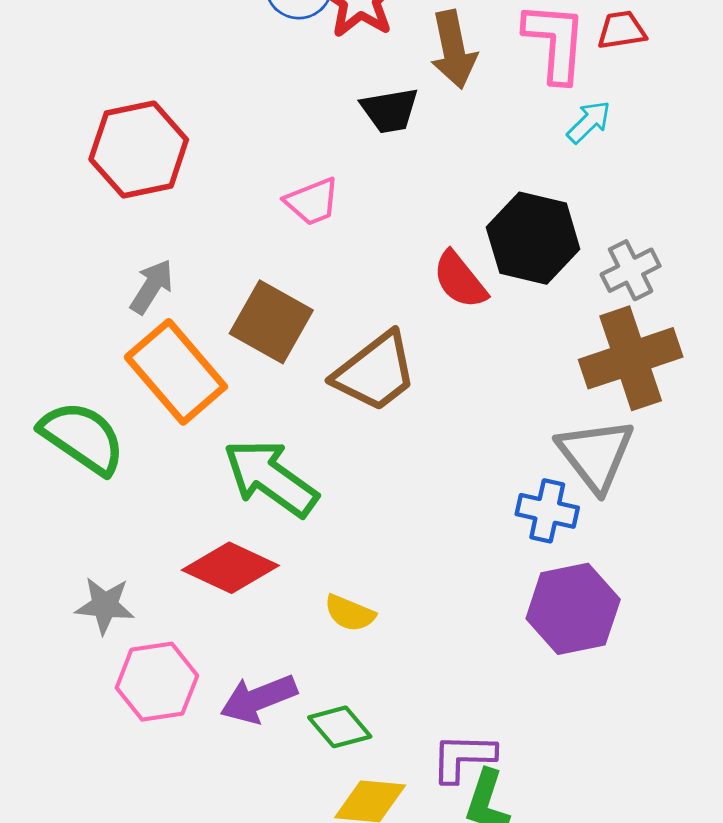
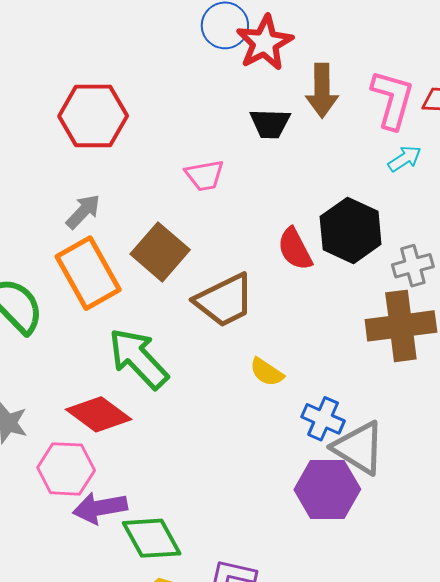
gray triangle: (596, 455) -> (359, 448), moved, turned -32
yellow semicircle: (350, 613) -> (267, 372), moved
pink hexagon: (157, 682) -> (66, 469), moved
green diamond: (340, 727) -> (152, 538), size x1.4

